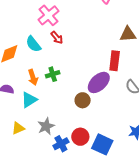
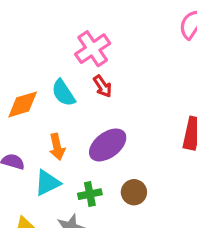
green cross: (53, 74) -> (90, 194), moved
purple ellipse: (99, 82) -> (108, 145), moved

